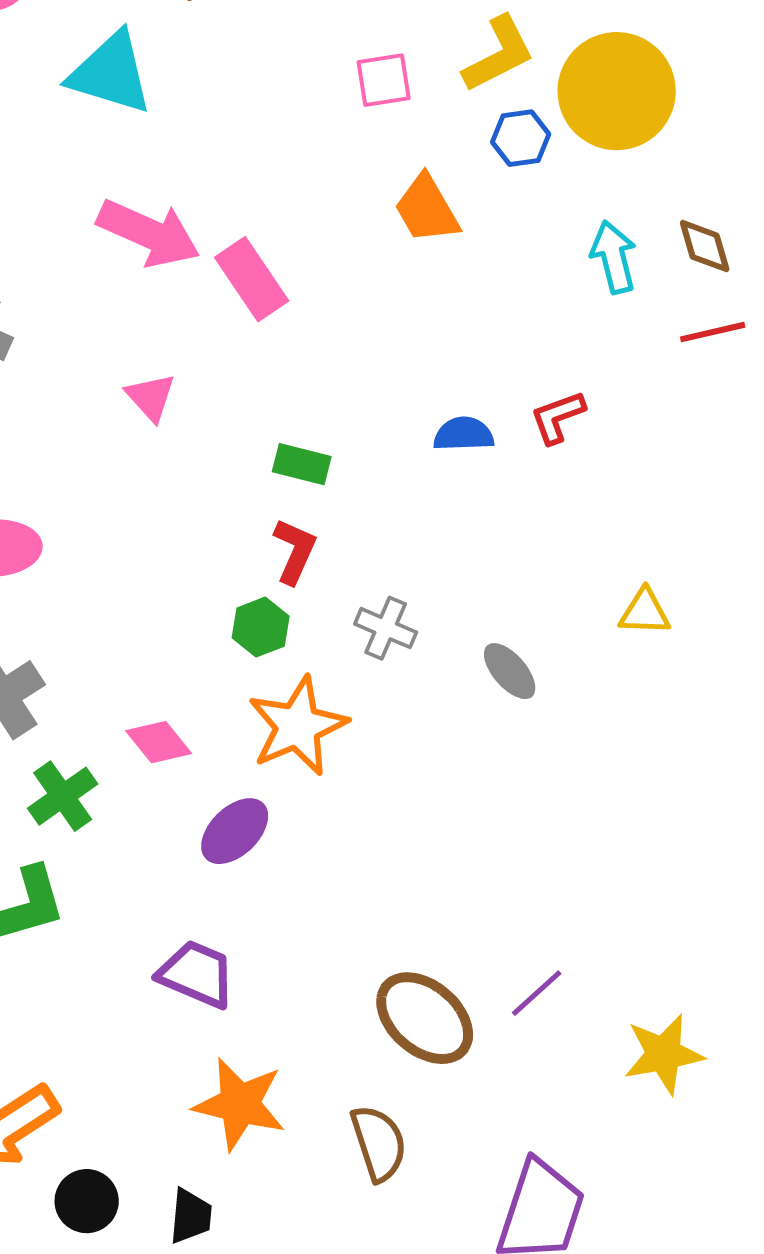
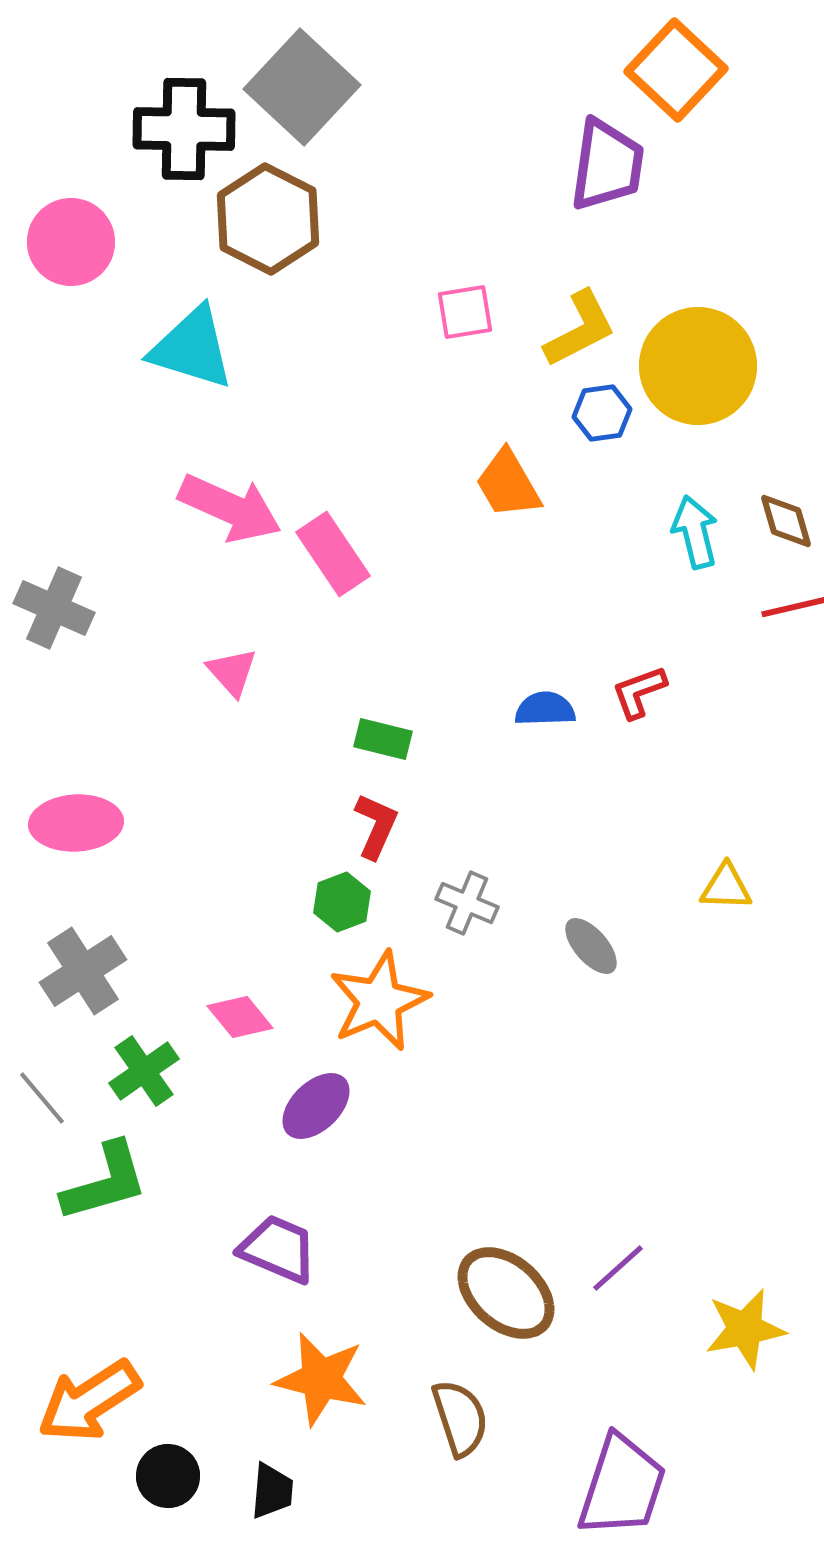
pink square: (384, 80) -> (465, 312), moved

